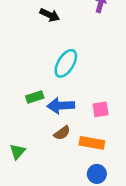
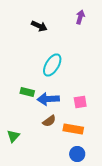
green rectangle: (35, 97) -> (27, 92), turned 32

